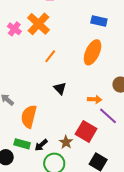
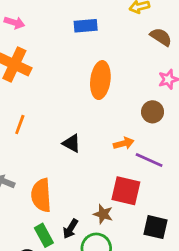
blue rectangle: (99, 21) -> (86, 26), moved
orange line: (50, 56) -> (20, 124), moved
green rectangle: (22, 144) -> (44, 235), turned 63

